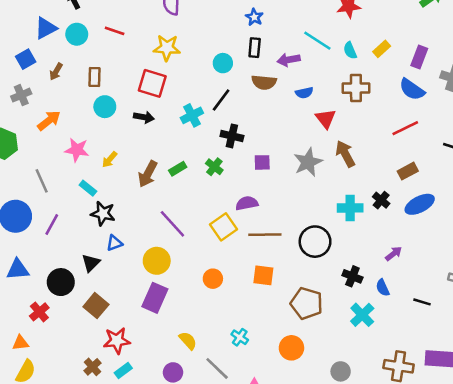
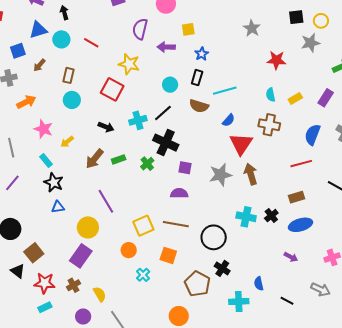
cyan line: (317, 41) -> (225, 91), moved, turned -60
purple rectangle: (419, 57) -> (326, 98), moved
purple arrow: (289, 60) -> (166, 47), moved
blue semicircle: (412, 89) -> (312, 135), turned 65
blue semicircle: (304, 93) -> (229, 120), turned -48
black arrow: (144, 117) -> (106, 127), moved
red triangle: (326, 119) -> (241, 144), size x1.4
black cross: (232, 136) -> (166, 143), size x1.4
purple semicircle: (247, 203) -> (179, 193), moved
yellow square: (224, 227) -> (143, 226), moved
purple arrow: (394, 254) -> (291, 257), moved, turned 56
black triangle: (91, 263) -> (18, 271), moved, turned -49
black cross: (352, 276) -> (222, 268), moved
cyan cross: (362, 315) -> (239, 301), turned 30
cyan cross: (240, 337) -> (143, 275), moved
brown cross: (92, 367) -> (73, 285), moved

